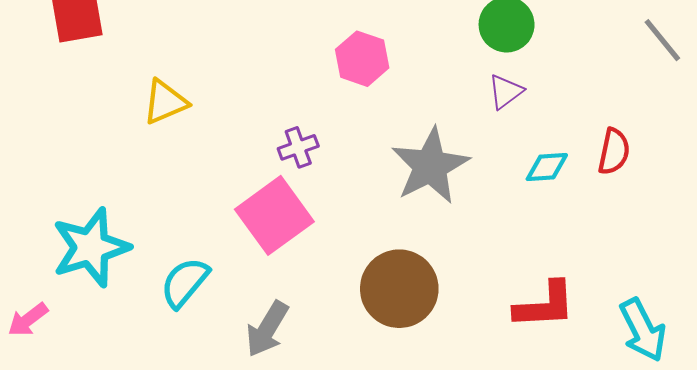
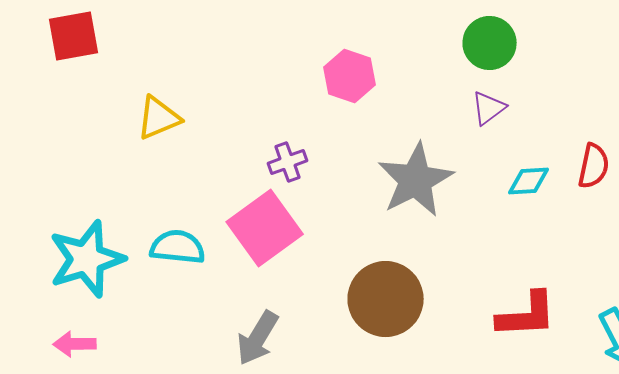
cyan semicircle: (185, 283) -> (178, 247), moved, turned 56
pink arrow: (28, 320) -> (75, 344), moved, turned 36

